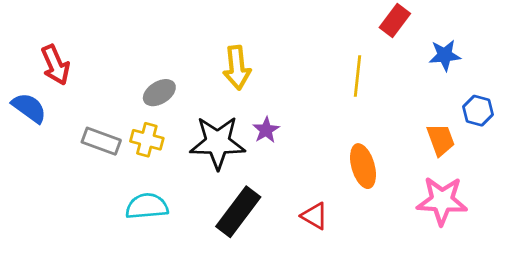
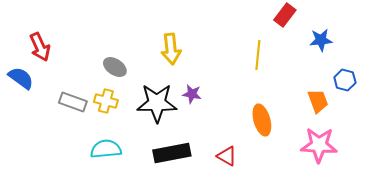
gray ellipse: (159, 93) -> (115, 67), turned 65
purple star: (266, 130) -> (192, 94), turned -30
black rectangle: (238, 212) -> (172, 153), turned 42

